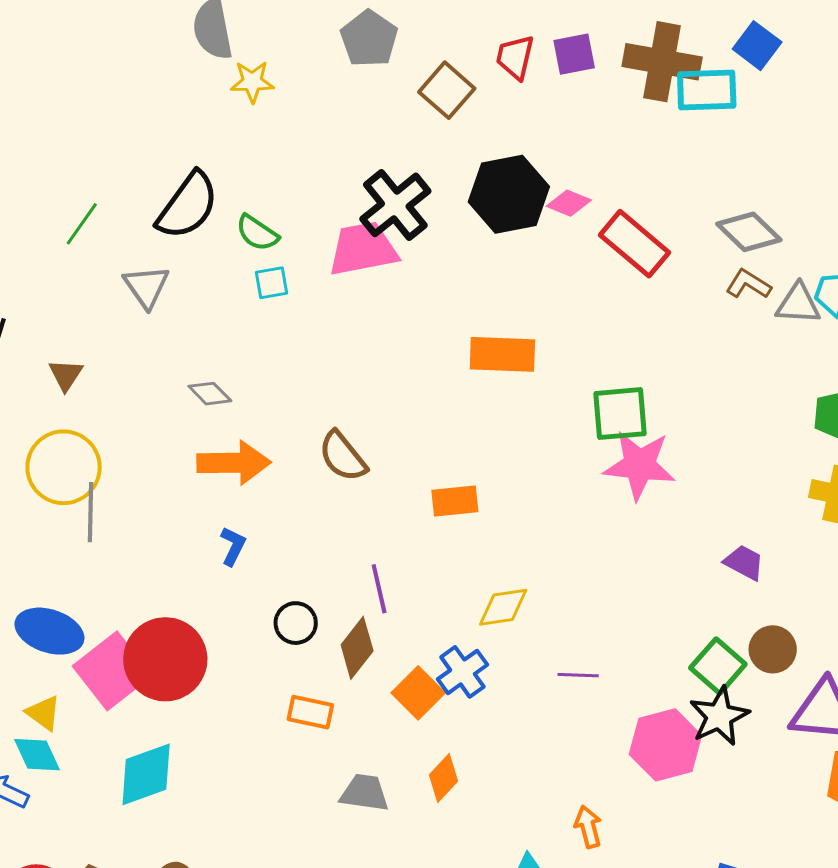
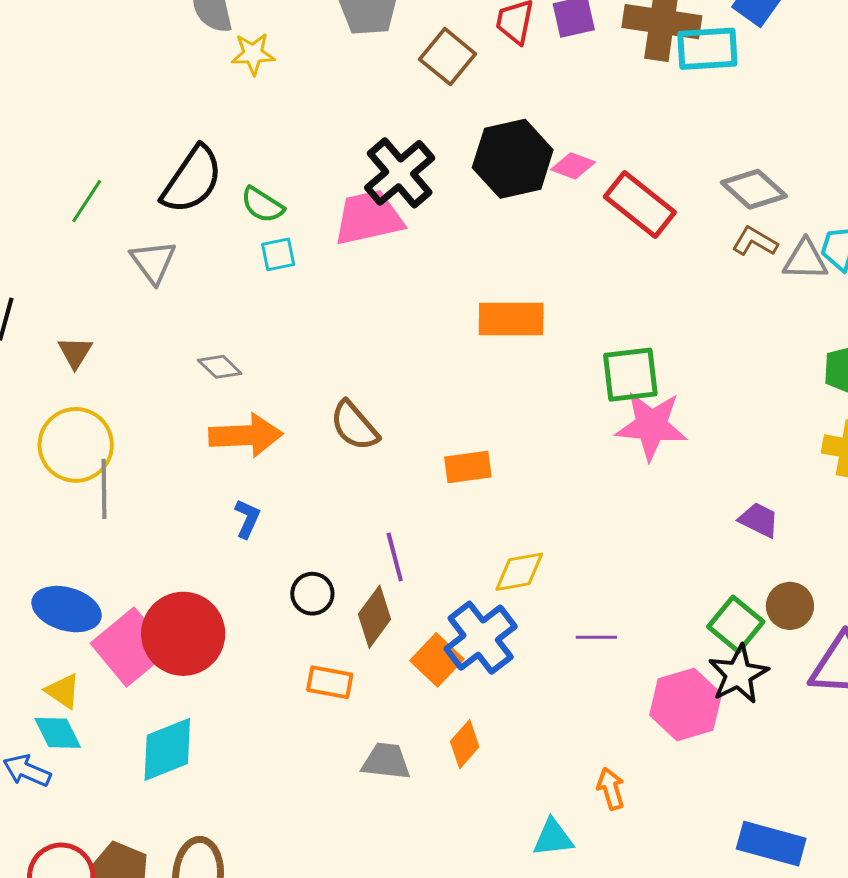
blue cross: (462, 672) -> (481, 638), size x1.4

